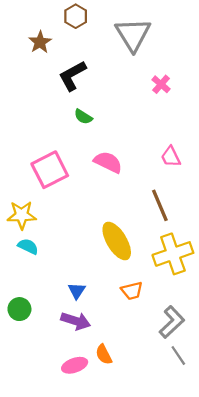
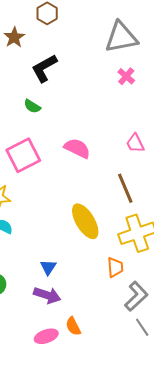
gray triangle: (133, 35) -> (121, 37), moved, turned 51
green semicircle: (83, 117) -> (32, 106), moved
orange trapezoid: (132, 291) -> (115, 267), moved, turned -80

